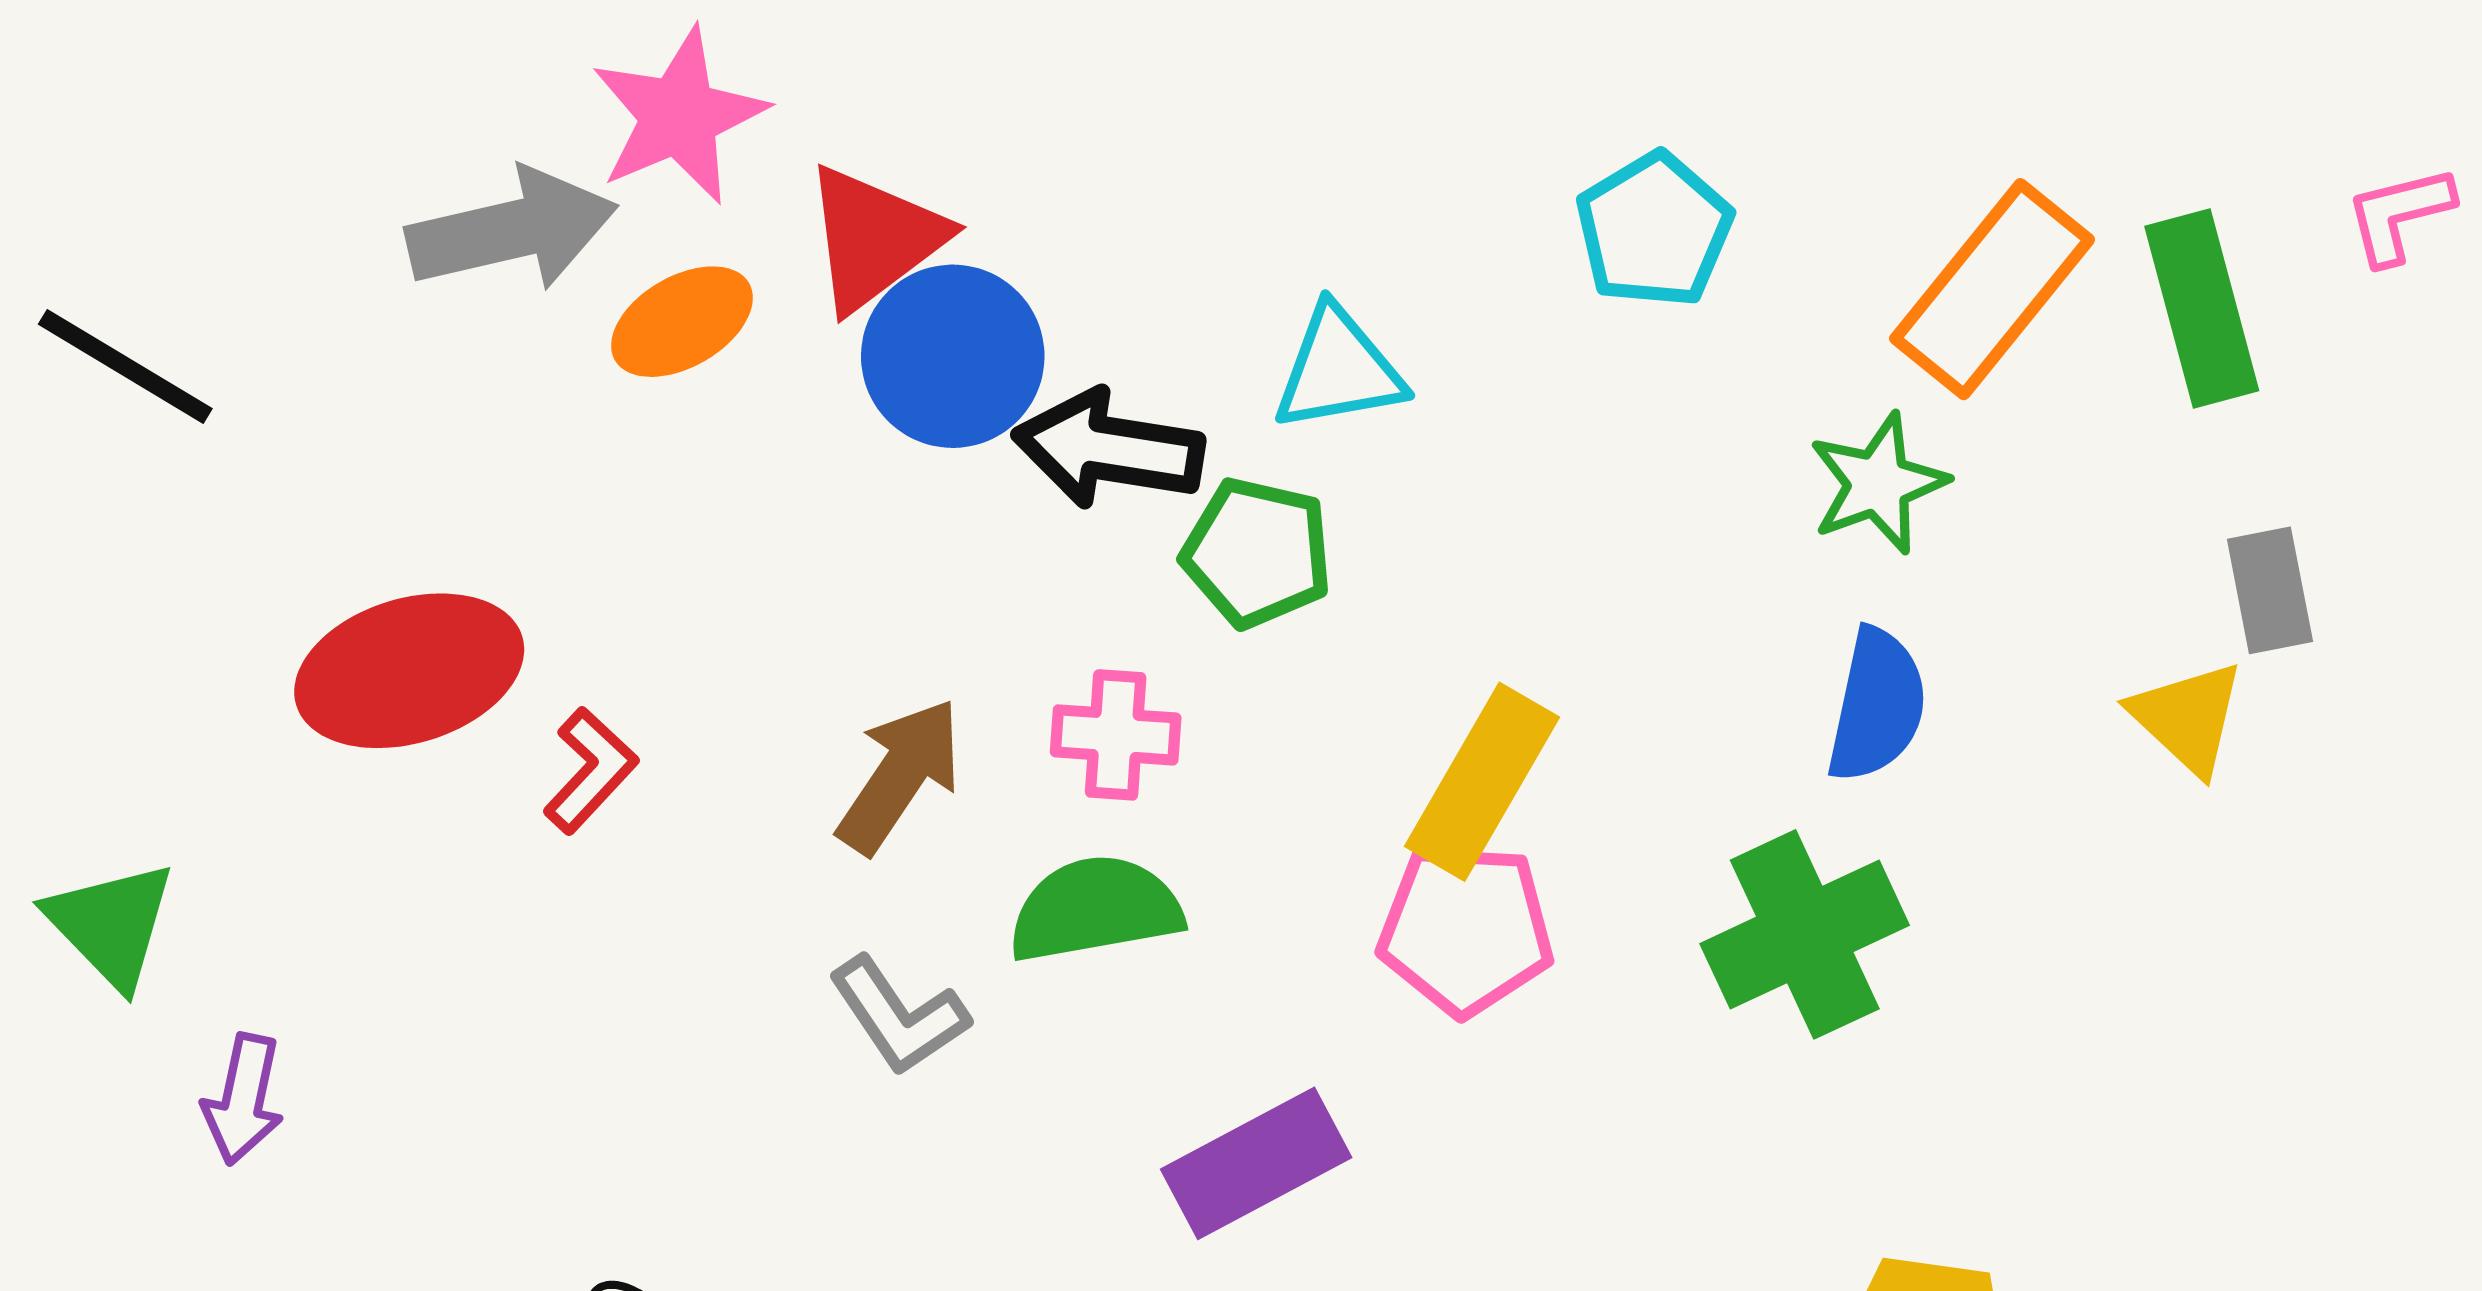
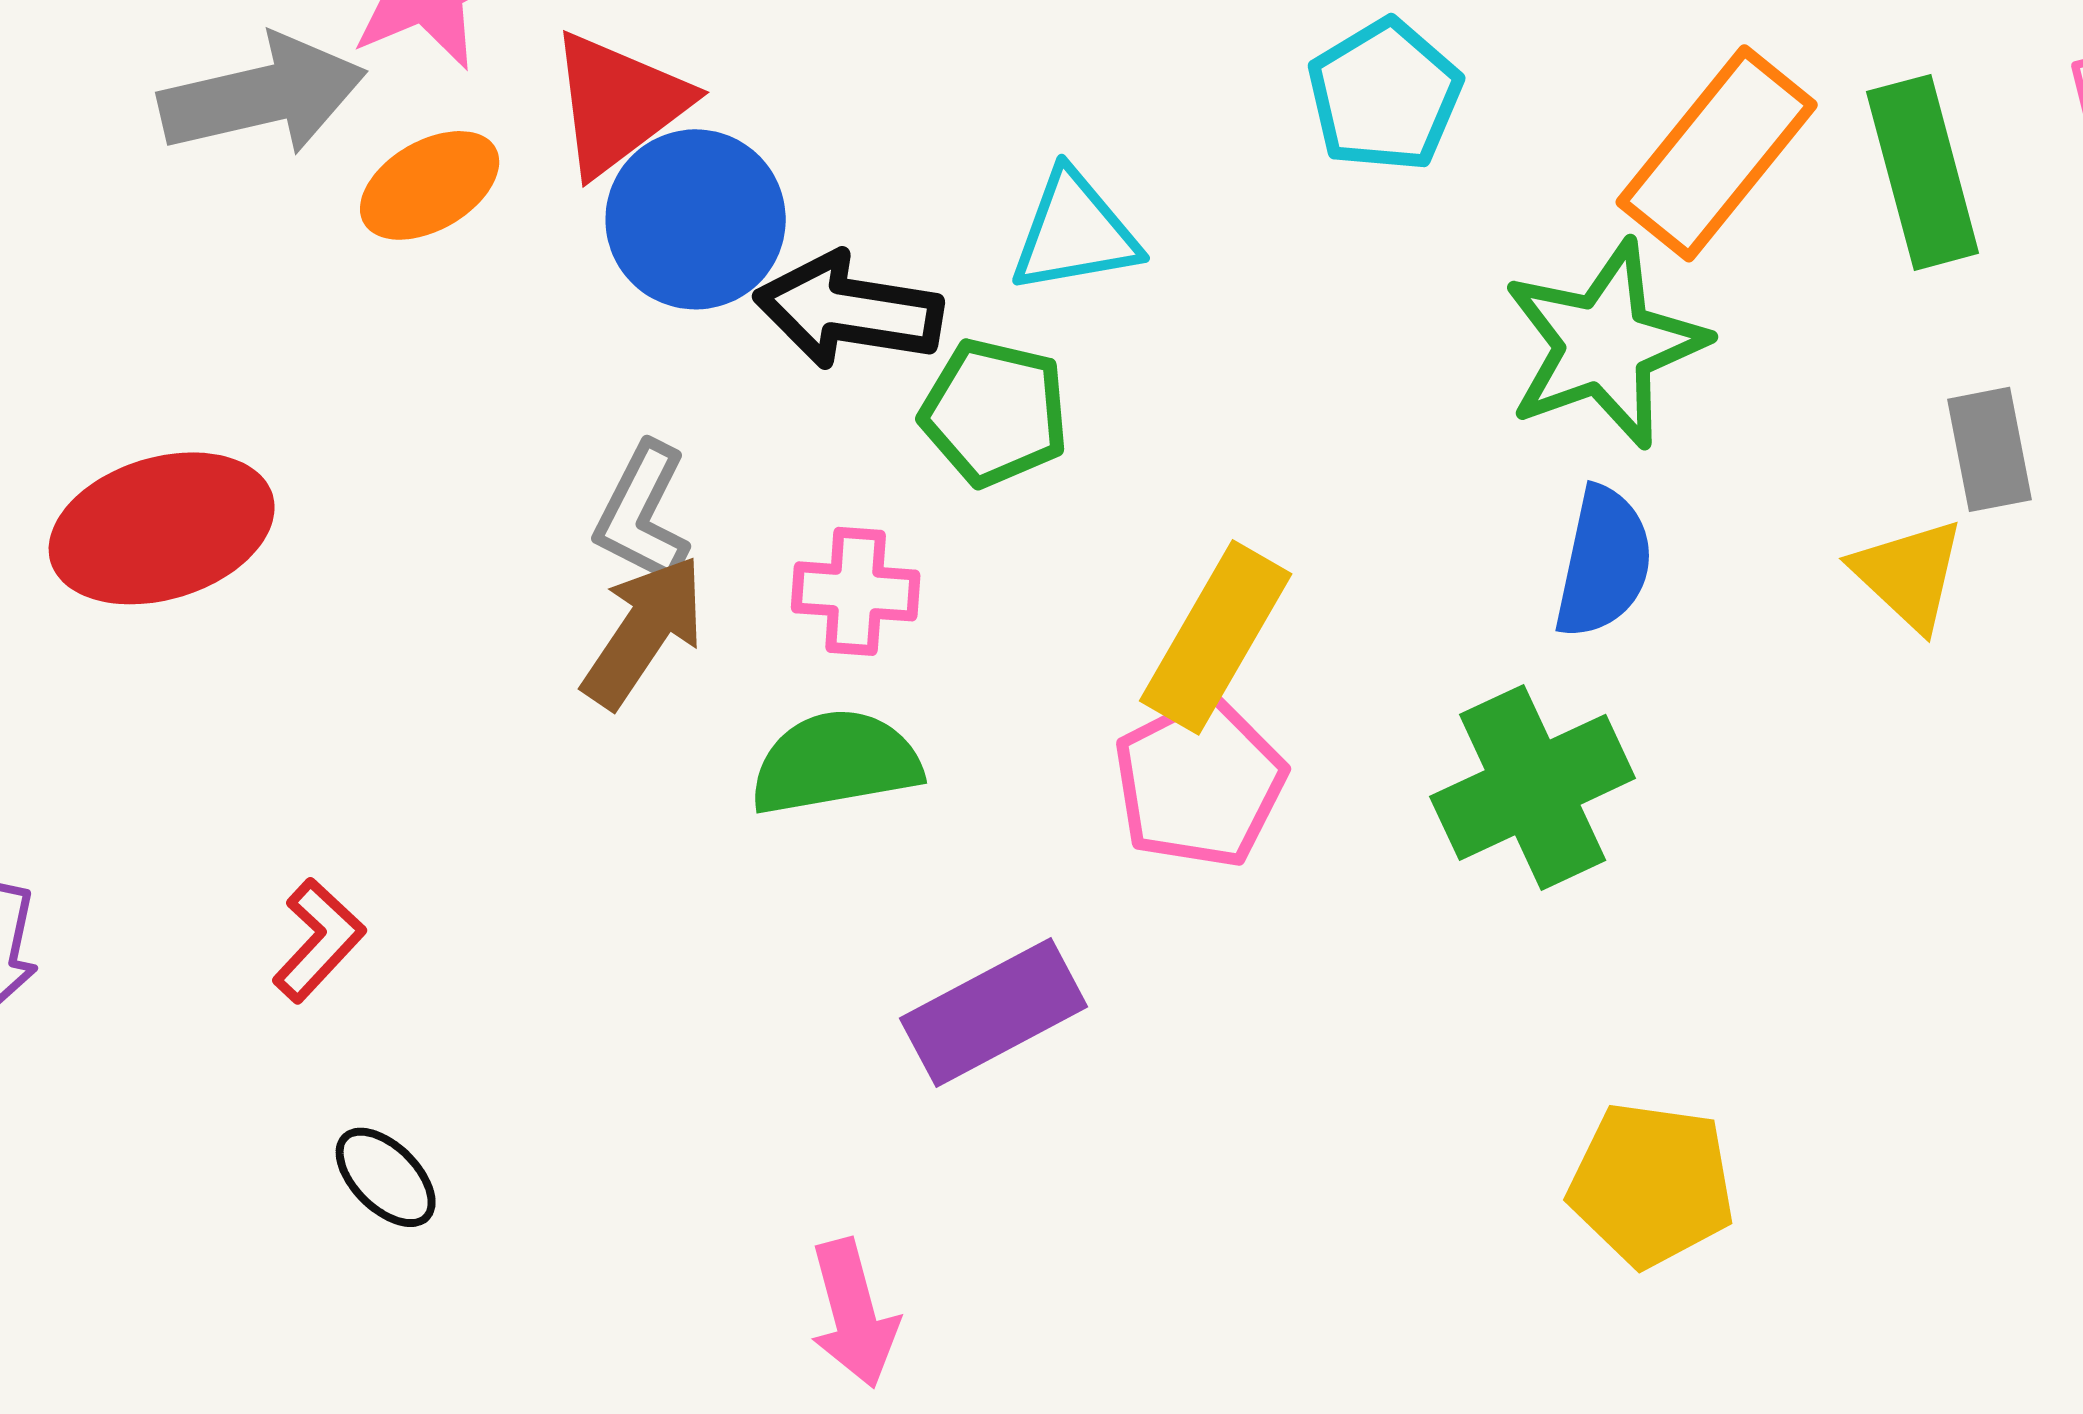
green star: (1878, 484) -> (1605, 344), size x1.5
red L-shape: (590, 771) -> (319, 940), moved
pink pentagon: (1466, 929) -> (1200, 782), turned -30
gray L-shape: (899, 1016) -> (643, 513), moved, turned 61

